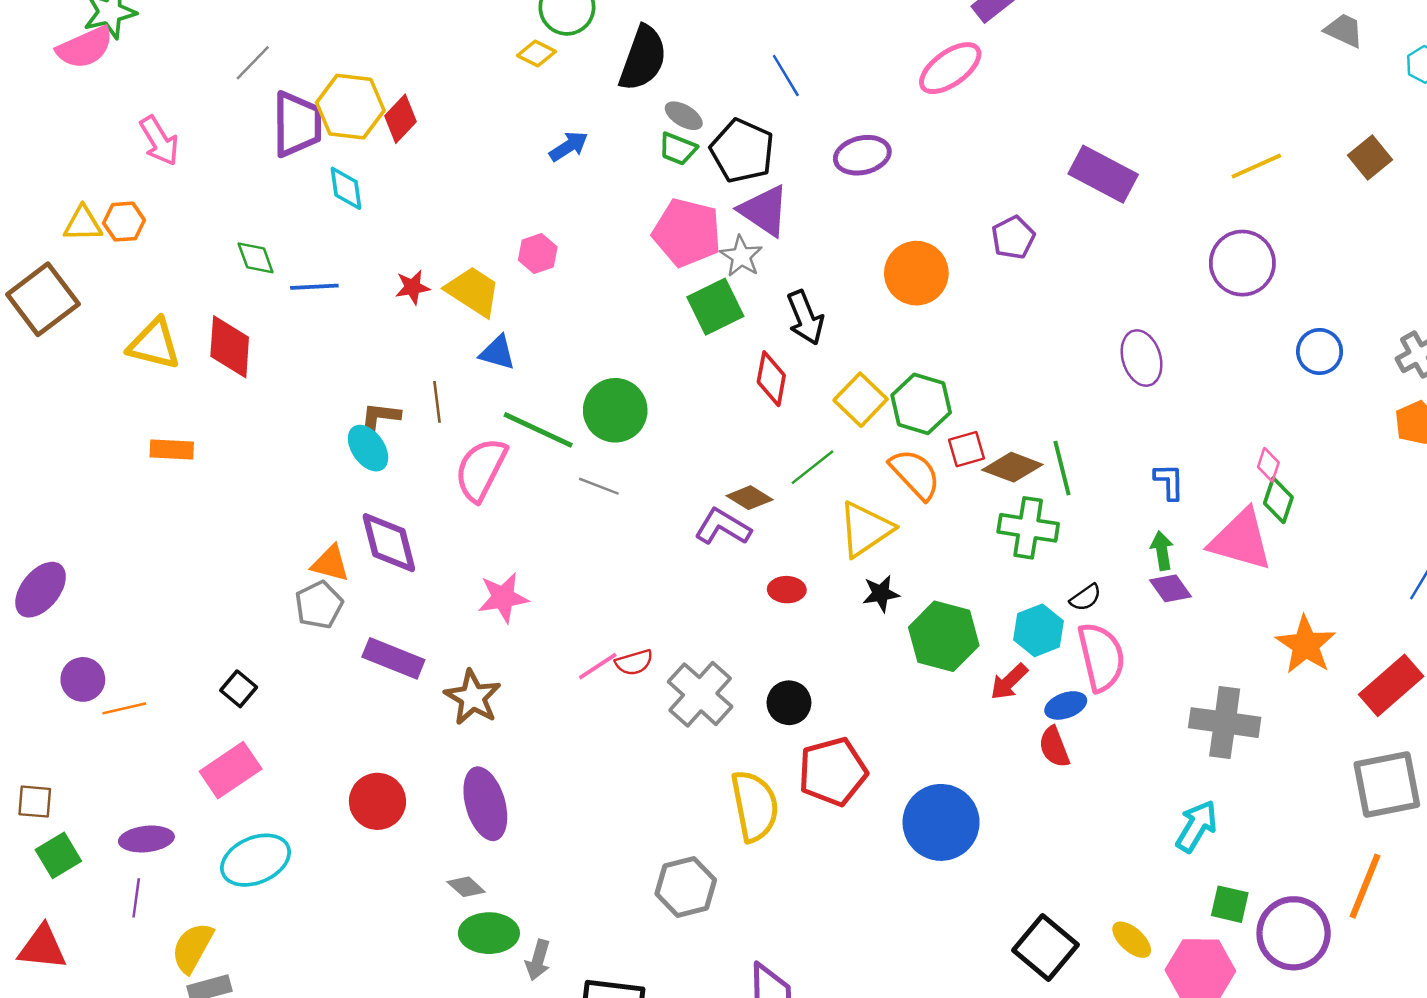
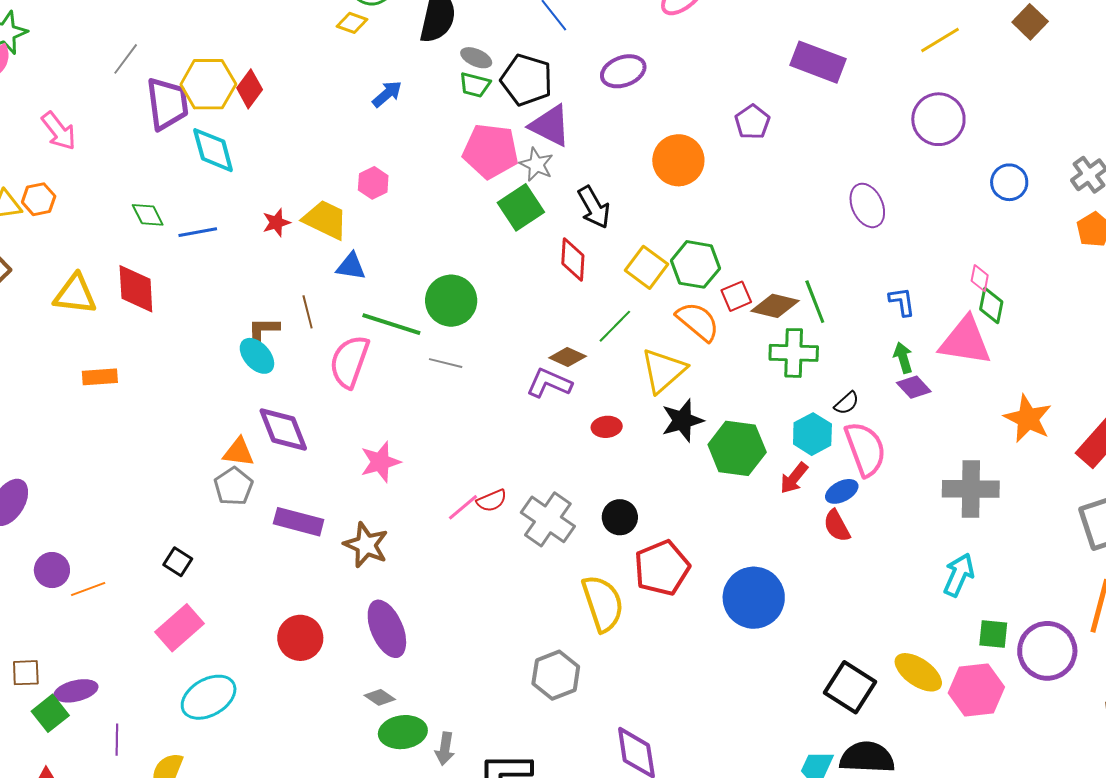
cyan diamond: (346, 188) -> (213, 150), size x1.4
black star: (881, 594) -> (682, 420), size x1.4
purple ellipse: (146, 839) -> (76, 691), moved
yellow ellipse: (1132, 940) -> (918, 672), size x1.4

